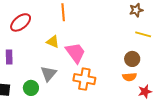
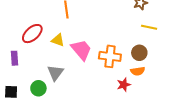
red ellipse: (21, 22) -> (32, 34), moved
orange cross: (84, 79) -> (110, 56), moved
red star: (145, 92) -> (124, 85), moved

